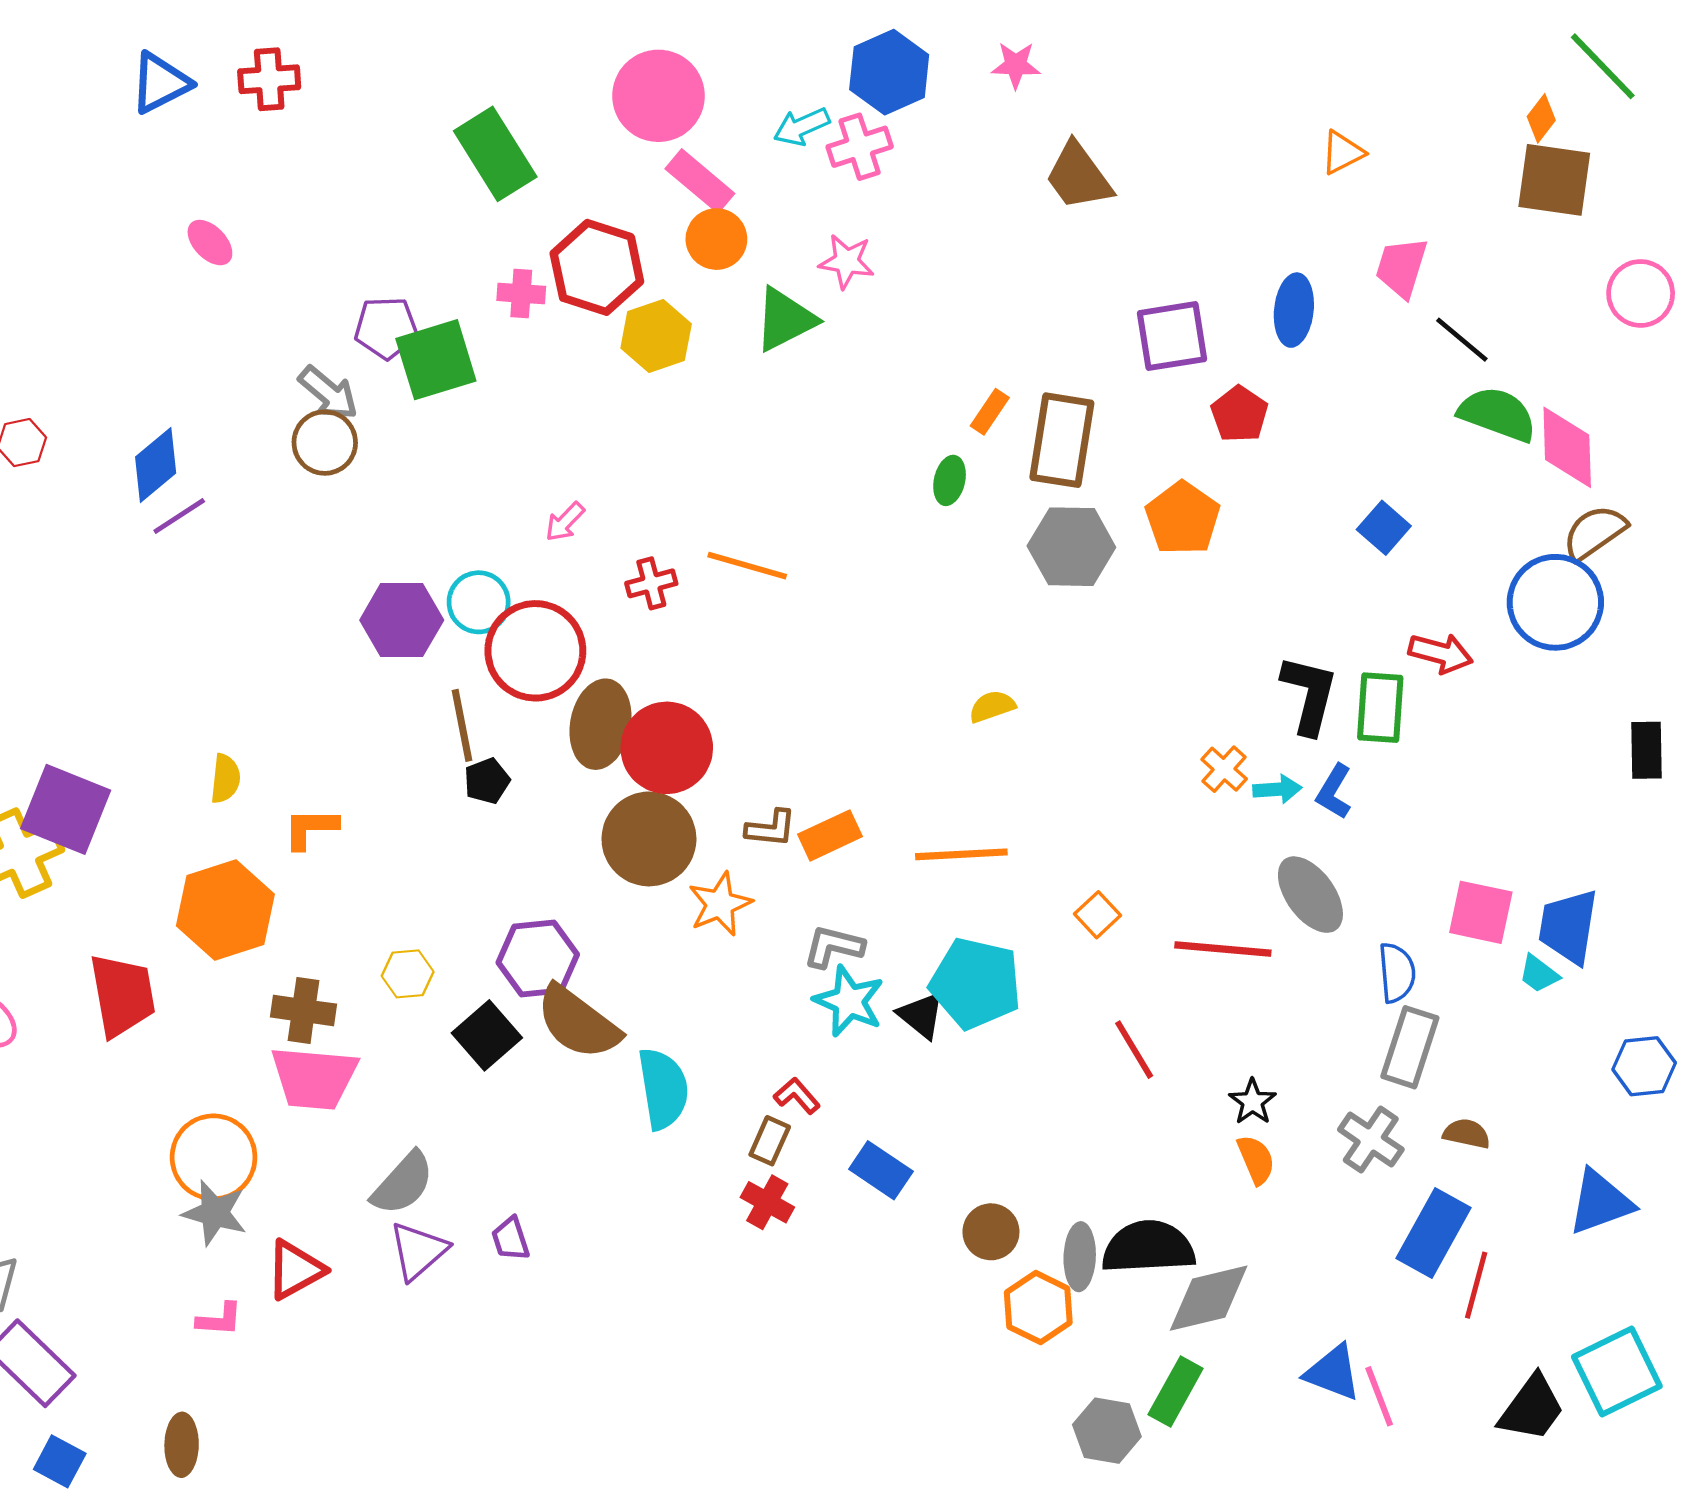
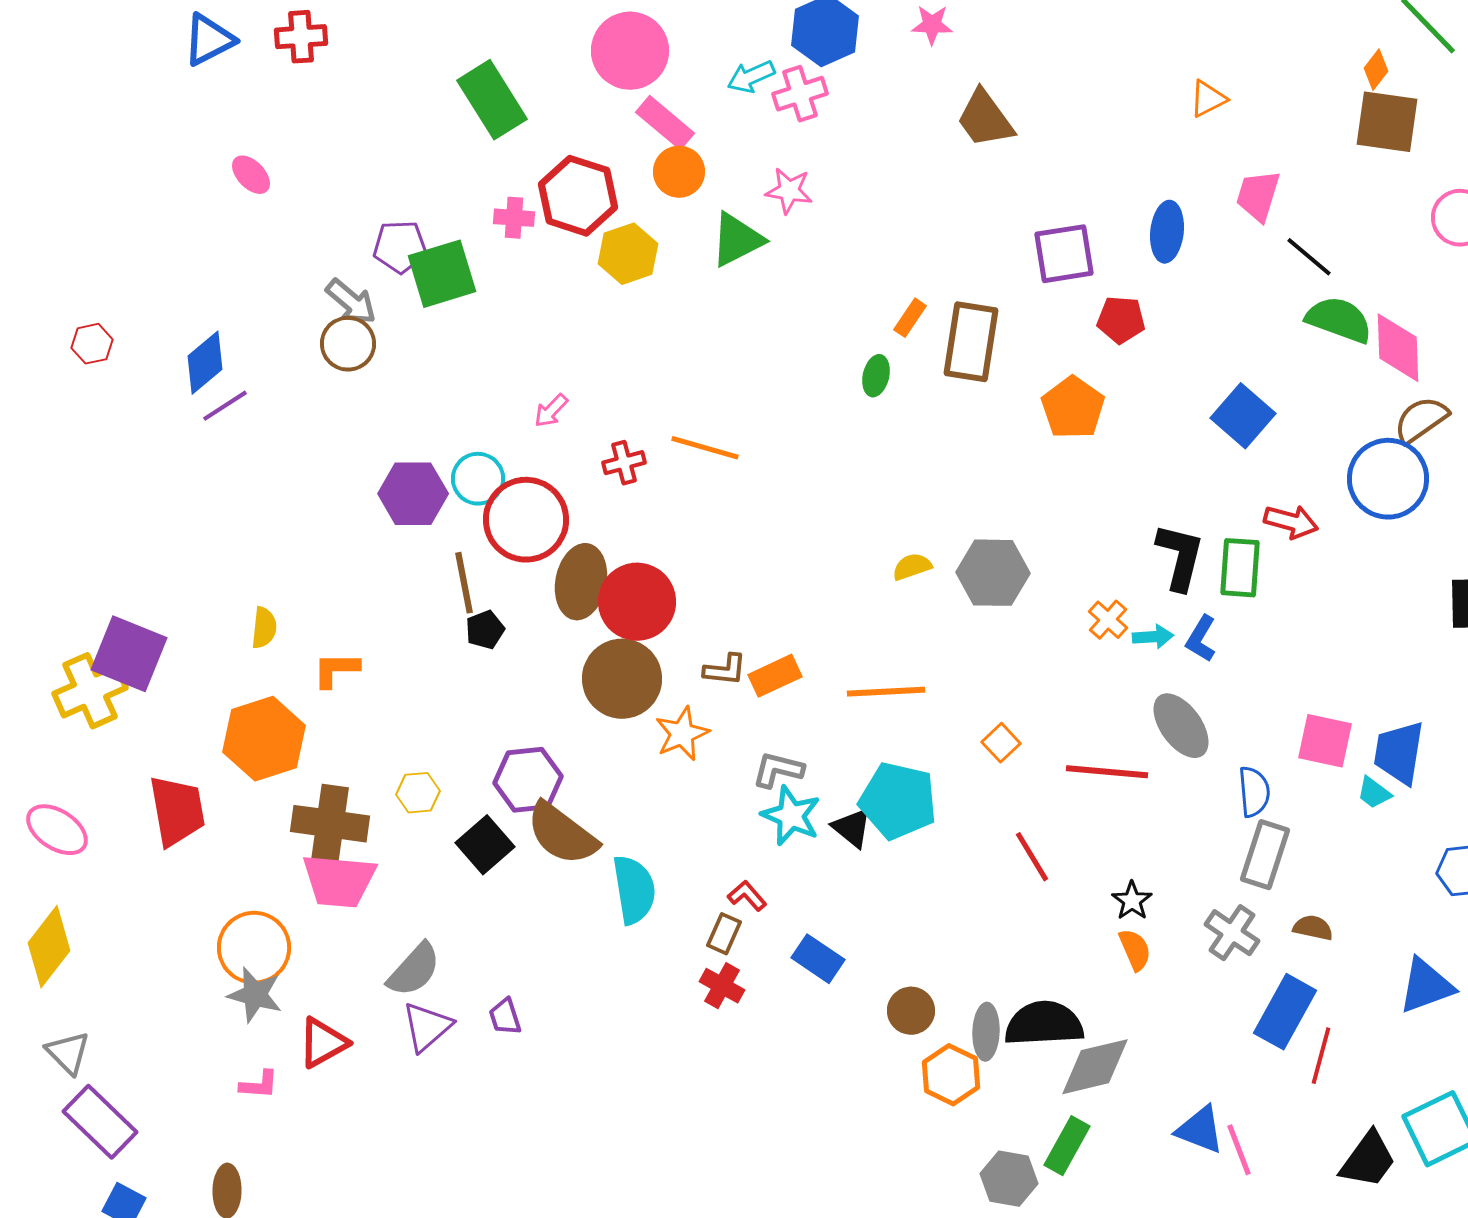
red pentagon: (1239, 414) -> (1121, 320), turned -30
blue square: (1384, 528) -> (1243, 416), size x1.4
gray hexagon: (1071, 547) -> (993, 573), moved
brown cross: (303, 1011) -> (330, 824), size x1.4

